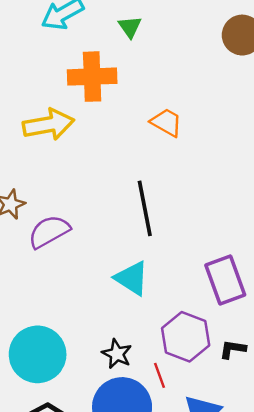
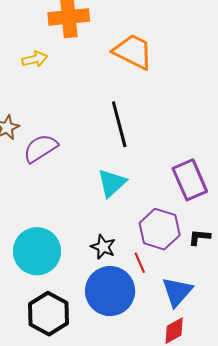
orange trapezoid: (166, 122) -> (133, 52), size x1.5
yellow arrow: (48, 125) -> (35, 59), size x0.6
cyan triangle: (132, 278) -> (112, 183), turned 48

